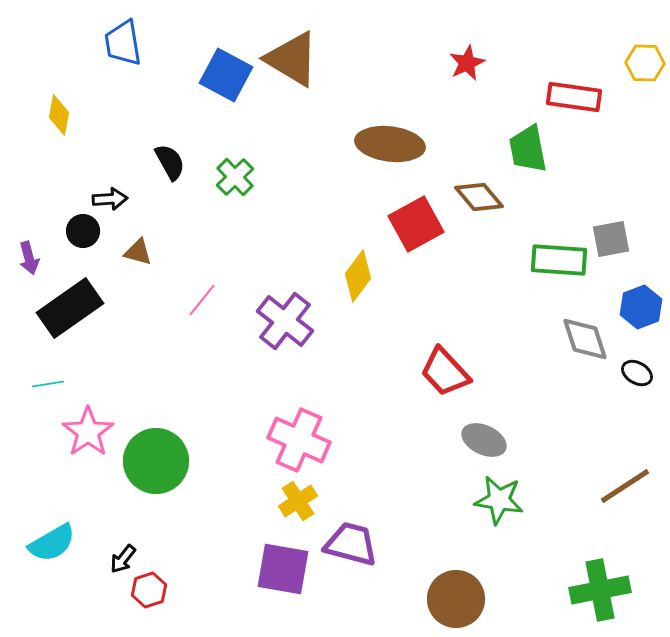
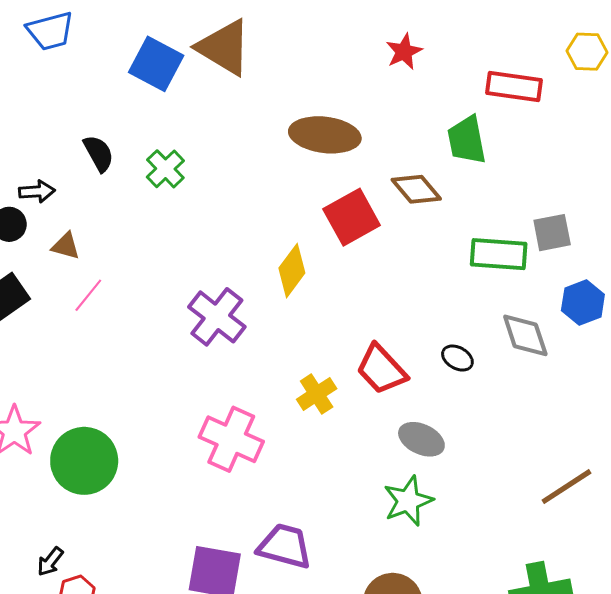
blue trapezoid: (123, 43) -> (50, 31), turned -96
pink line: (202, 300) -> (88, 295), moved
black ellipse: (637, 373) -> (457, 358), moved
green star: (499, 500) -> (408, 501), moved, turned -30
yellow cross: (298, 501) -> (317, 394), moved

